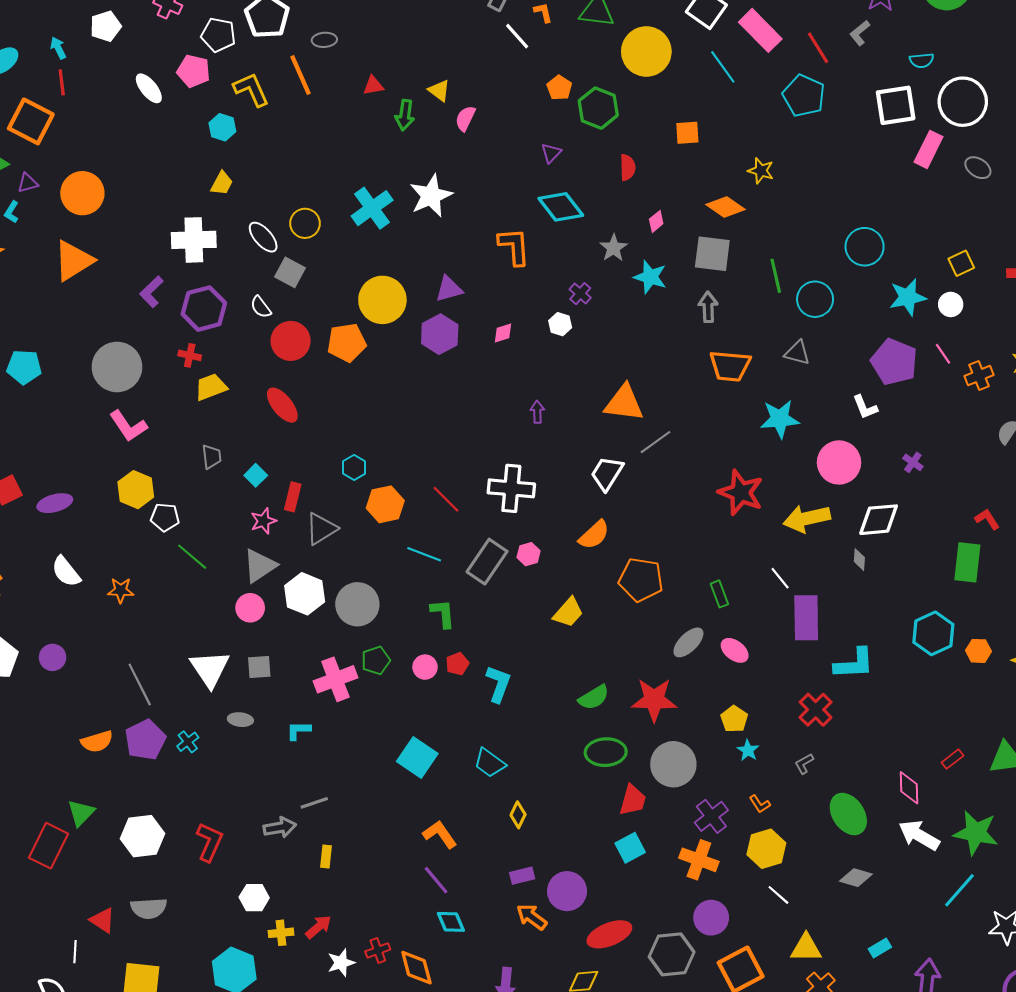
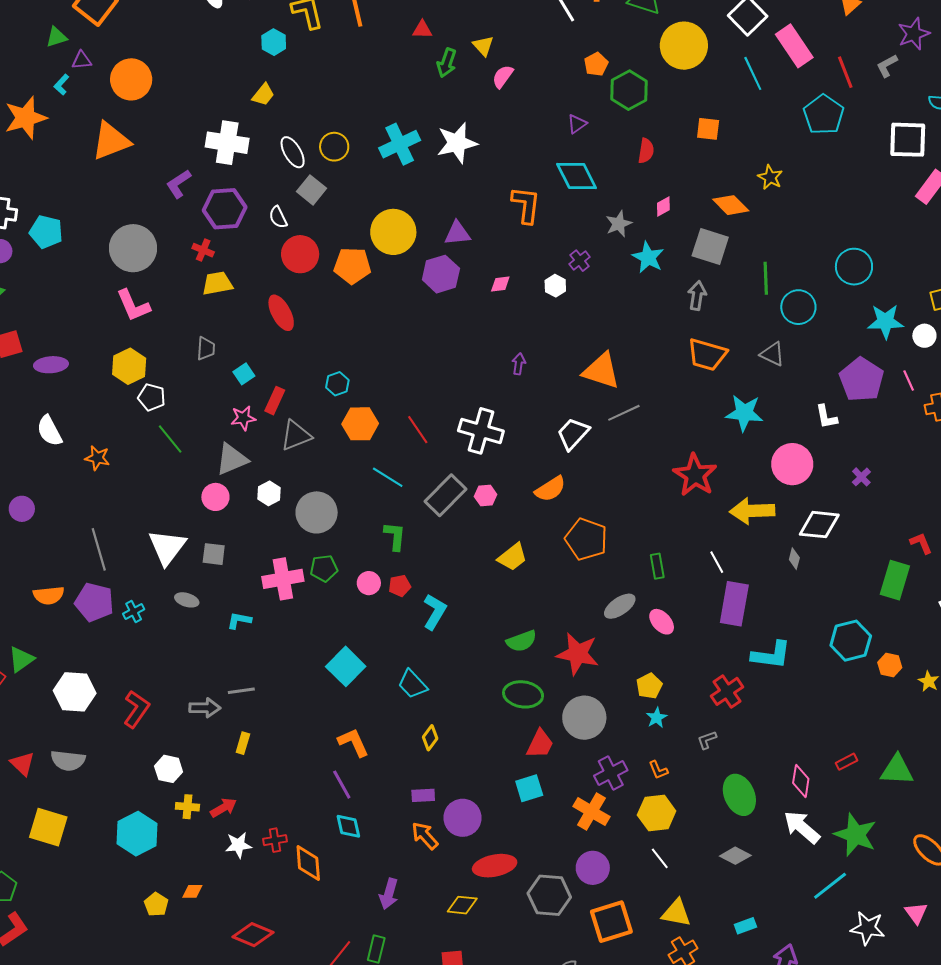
white hexagon: (305, 594) -> (269, 493), size x0.6
purple pentagon: (145, 740) -> (94, 602), turned 30

